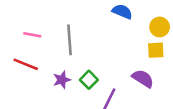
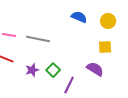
yellow circle: (160, 27) -> (108, 21), moved
gray line: (69, 40) -> (38, 39), turned -75

